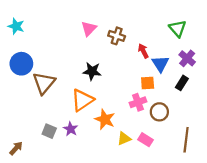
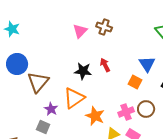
brown cross: (117, 36) -> (104, 27), moved
red arrow: (143, 51) -> (105, 65), moved
orange square: (148, 83) -> (135, 82), turned 32
pink cross: (138, 102) -> (126, 112), moved
purple star: (71, 129) -> (51, 109), moved

